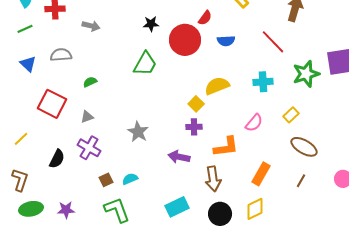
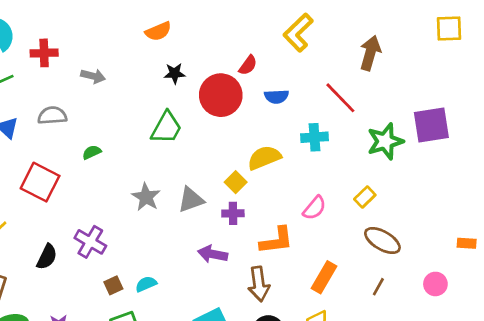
cyan cross: (263, 82) -> (315, 137), moved
gray triangle: (87, 117) -> (191, 200), moved, size x1.5
gray star: (138, 132) -> (146, 197), moved

